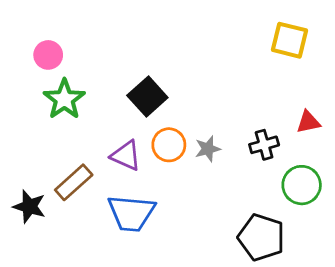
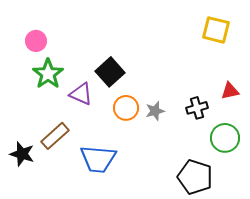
purple triangle: (126, 156) -> (81, 94), moved

